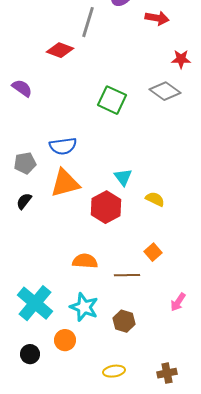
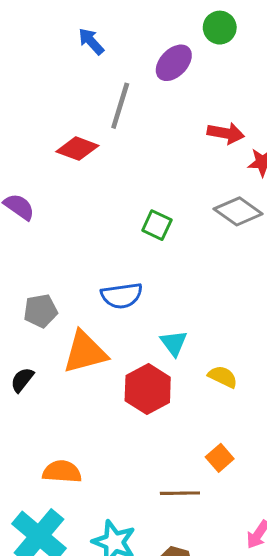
red arrow: (157, 18) -> (226, 133), moved
green square: (112, 100) -> (157, 225), size x0.7
blue semicircle: (63, 146) -> (122, 296), moved
gray pentagon: (25, 163) -> (41, 311), moved
orange semicircle: (85, 261) -> (62, 472), moved

